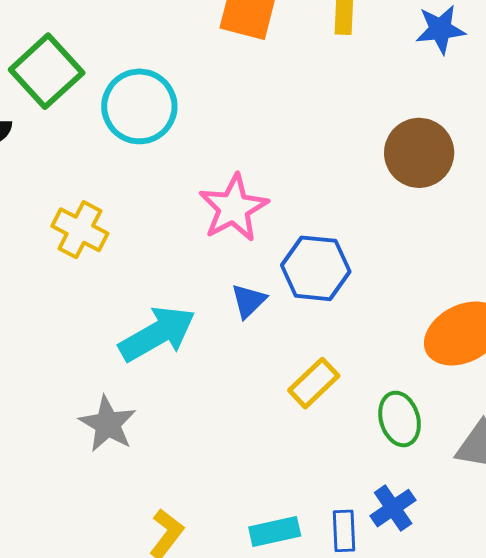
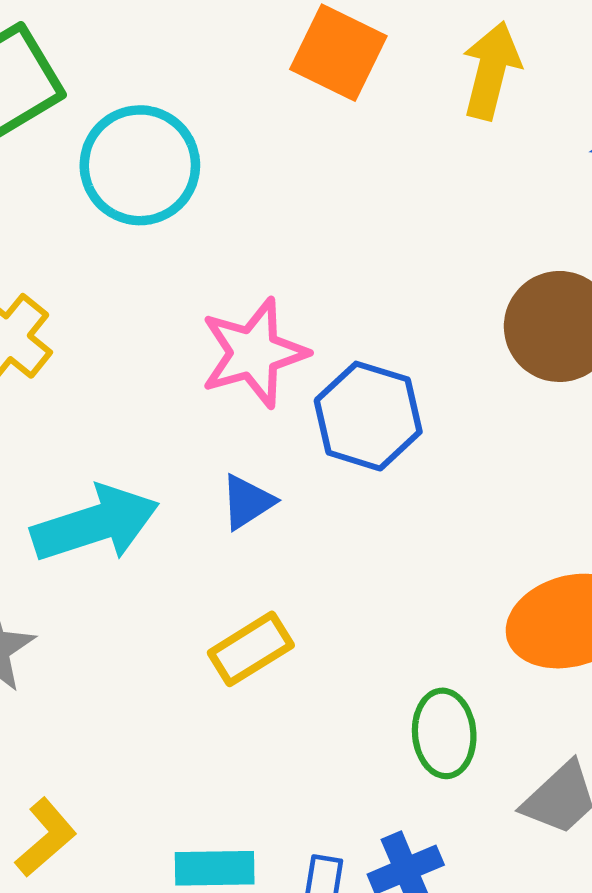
blue hexagon: (316, 268) -> (368, 416), moved
yellow rectangle: (314, 383) -> (251, 649), moved

